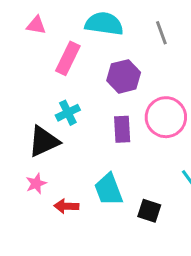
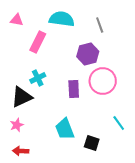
purple hexagon: (124, 76) -> (88, 54), moved
red arrow: (66, 206) -> (21, 151), moved

